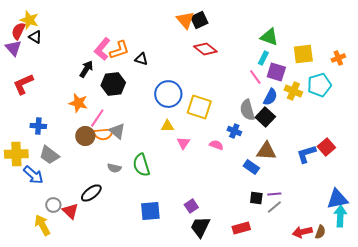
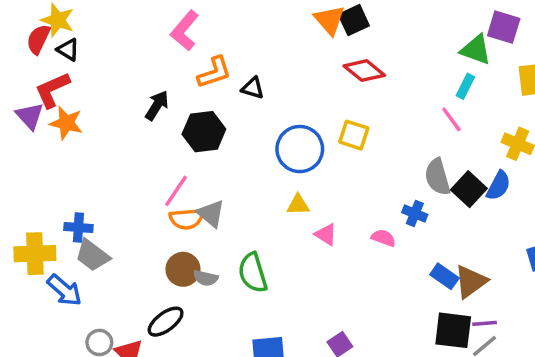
purple triangle: (13, 48) -> (30, 116), moved
pink L-shape: (102, 49) -> (185, 31), moved
purple square: (276, 72) -> (504, 27), moved
red L-shape: (23, 84) -> (52, 90), moved
blue semicircle: (270, 97) -> (498, 186), moved
orange star: (78, 103) -> (66, 123), moved
yellow square: (199, 107) -> (354, 135), moved, size x0.7
blue cross: (38, 126) -> (78, 227), moved
brown circle: (85, 136) -> (183, 269), moved
pink triangle: (183, 143) -> (326, 234), turned -32
brown triangle: (266, 151) -> (471, 282), moved, turned -40
black square: (256, 198) -> (453, 330), size x1.6

